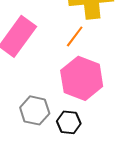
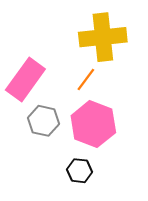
gray hexagon: (35, 110) -> (43, 121), moved

